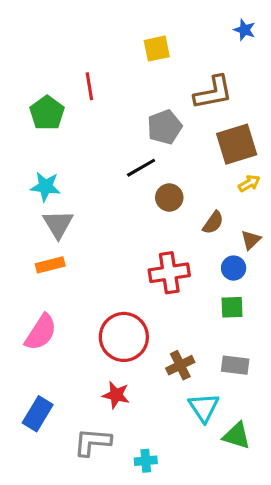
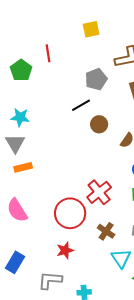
gray triangle: (58, 224) -> (15, 143), moved
red cross: (169, 273) -> (99, 192), moved, turned -30
pink semicircle: (41, 332) -> (17, 210), turned 115
brown cross: (180, 365) -> (106, 231), turned -30
red star: (116, 395) -> (65, 250), turned -30

